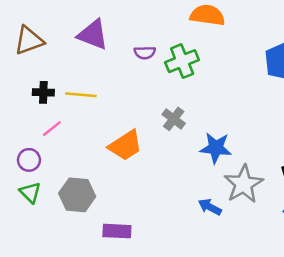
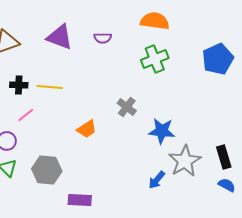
purple semicircle: (145, 53) -> (103, 38), moved
green cross: (182, 61) -> (155, 59), moved
orange trapezoid: (125, 145) -> (87, 129), size x0.7
blue arrow: (210, 207) -> (157, 180), turned -78

